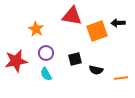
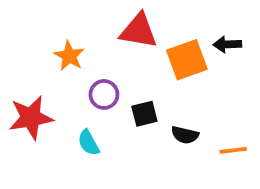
purple circle: (46, 53) -> (104, 94), moved

